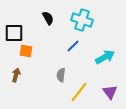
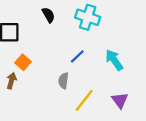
blue line: (73, 46) -> (77, 56), moved
orange square: (26, 51) -> (23, 62), moved, turned 32
cyan arrow: (105, 57) -> (114, 60), turned -96

